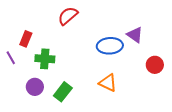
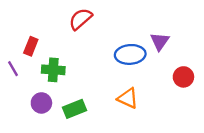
purple triangle: (135, 35) -> (160, 41), turned 30
green rectangle: (63, 92) -> (75, 109), turned 30

